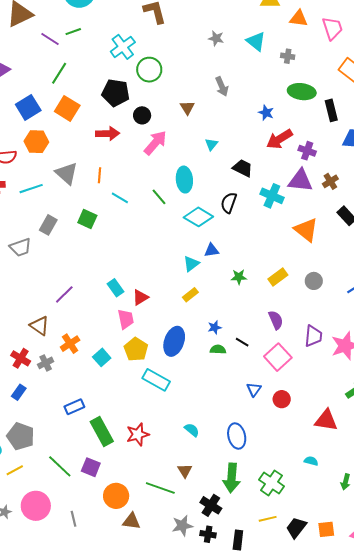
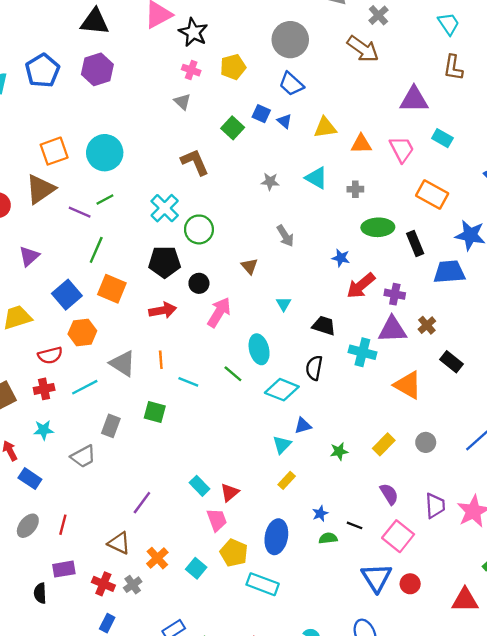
blue triangle: (254, 389) -> (377, 578), size x1.8

